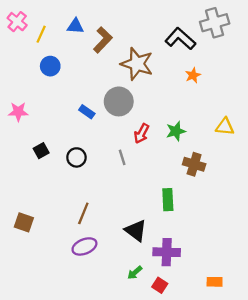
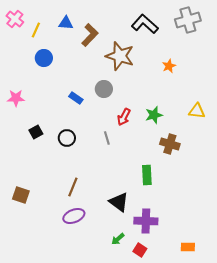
black L-shape: (180, 39) -> (145, 24), moved
gray circle: (119, 101) -> (104, 89), size x0.7

